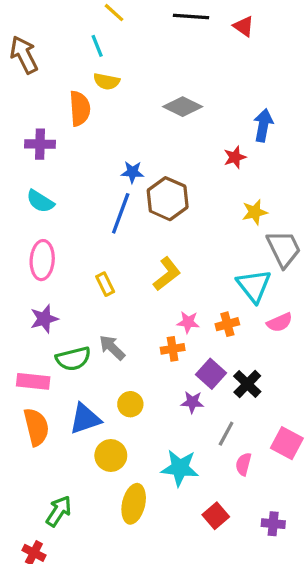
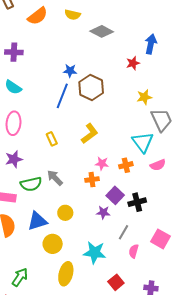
yellow semicircle: (107, 81) -> (73, 15), moved
orange semicircle: (80, 108) -> (38, 16), moved, turned 55
black cross: (247, 384) -> (137, 202), turned 30

